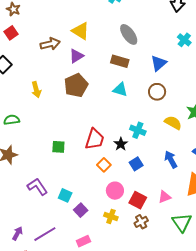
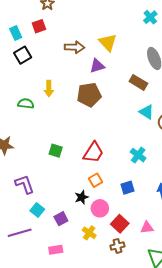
cyan triangle: (120, 89) -> (147, 112), moved
green semicircle: (12, 120) -> (26, 104), moved
black star: (121, 144) -> (82, 197), moved
cyan square: (65, 195) -> (37, 210), moved

